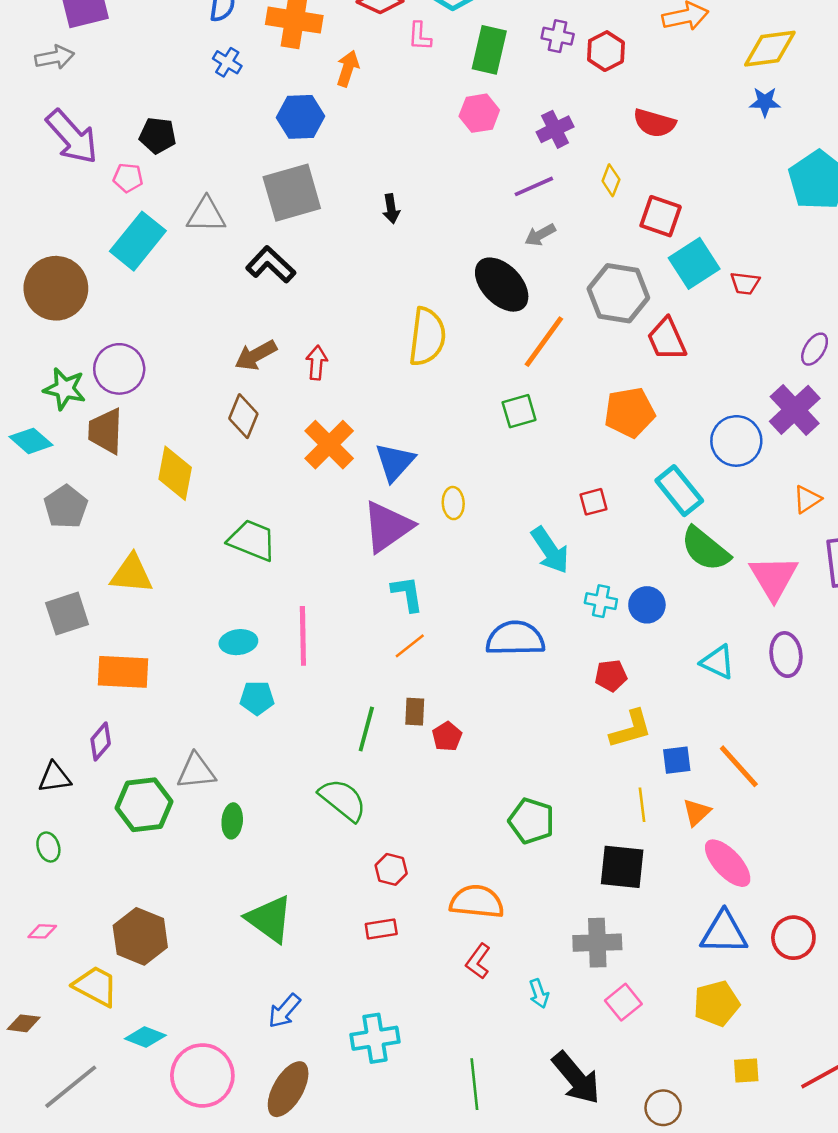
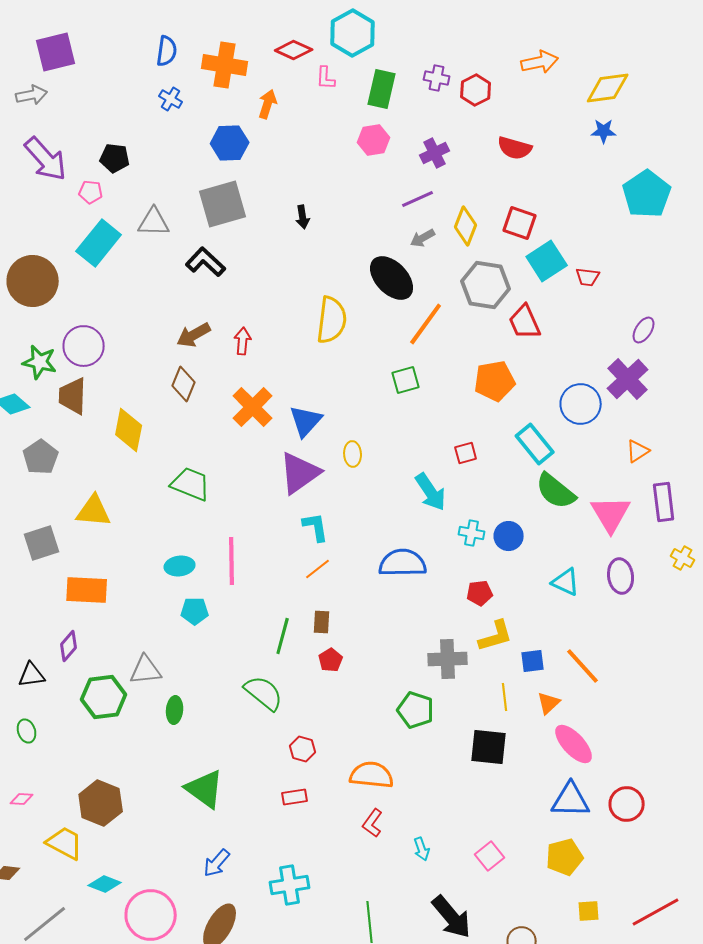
yellow diamond: (611, 180) -> (466, 226), moved, size x1.5
red pentagon: (447, 736) -> (331, 660), moved
gray cross: (597, 943) -> (448, 659), moved

